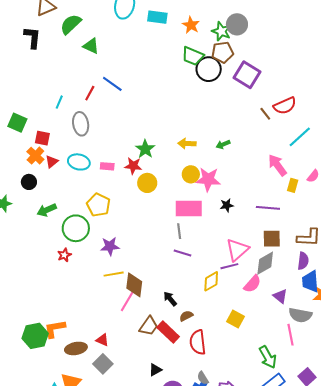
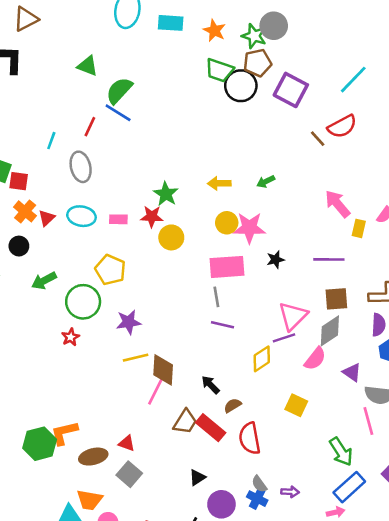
green semicircle: (71, 24) -> (119, 90), moved
cyan line: (300, 137) -> (353, 80), moved
red square: (42, 138) -> (19, 181), moved

